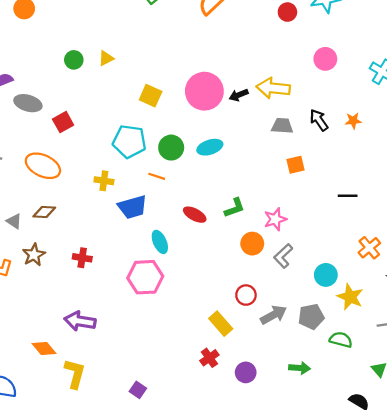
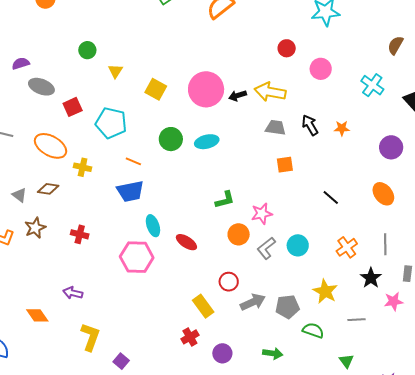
red circle: (287, 12) -> (287, 48), moved
yellow triangle: (106, 58) -> (115, 71), moved, turned -35
cyan pentagon: (129, 141) -> (111, 123), moved
orange line: (157, 176) -> (133, 161), moved
yellow cross: (104, 181) -> (83, 167), moved
black line: (348, 196) -> (331, 197), turned 36
red ellipse: (195, 215) -> (186, 242), moved
cyan circle: (326, 275) -> (298, 245), moved
purple arrow: (80, 321) -> (73, 293), size x0.7
yellow L-shape: (75, 374) -> (90, 337), moved

